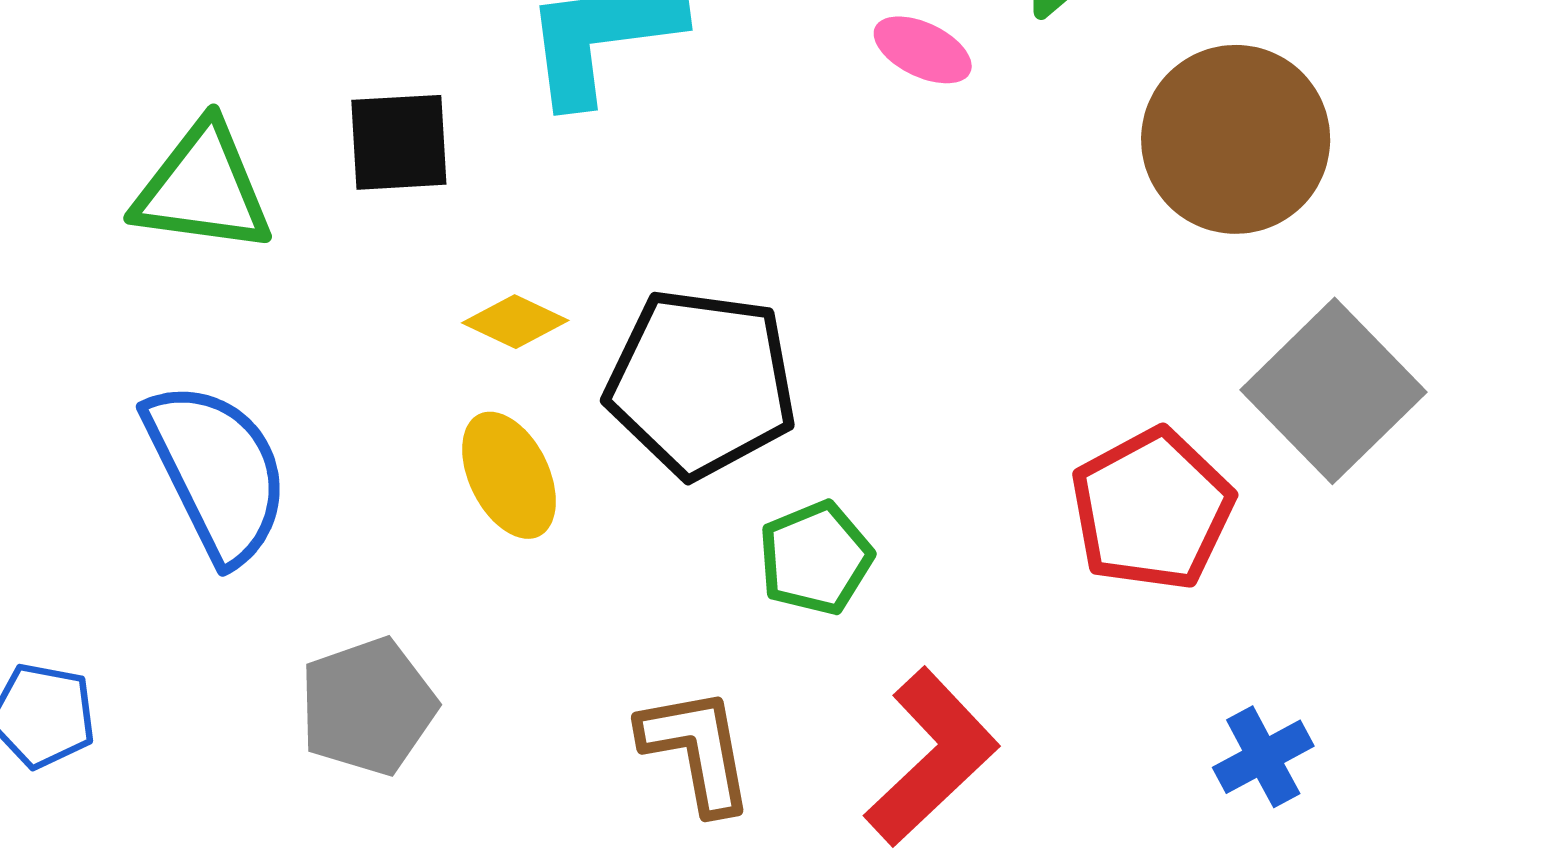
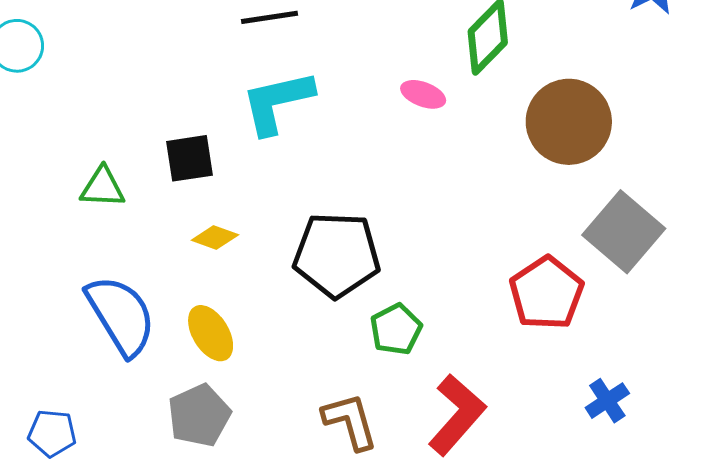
green triangle: (203, 188) -> (103, 187), size x0.7
yellow diamond: (515, 322) -> (215, 238), moved
yellow ellipse: (509, 475) -> (211, 333), moved

